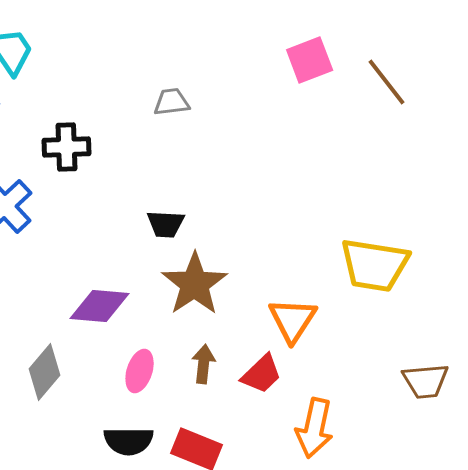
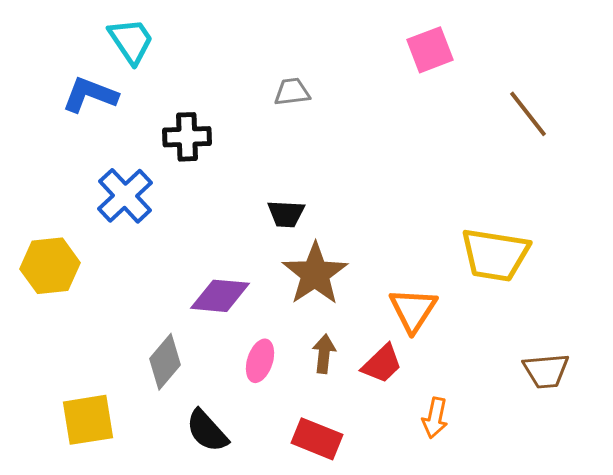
brown line: (387, 82) -> (528, 114), moved
orange arrow: (315, 428) -> (435, 418), size x0.7
black semicircle: (129, 441) -> (207, 431), moved, turned 48

